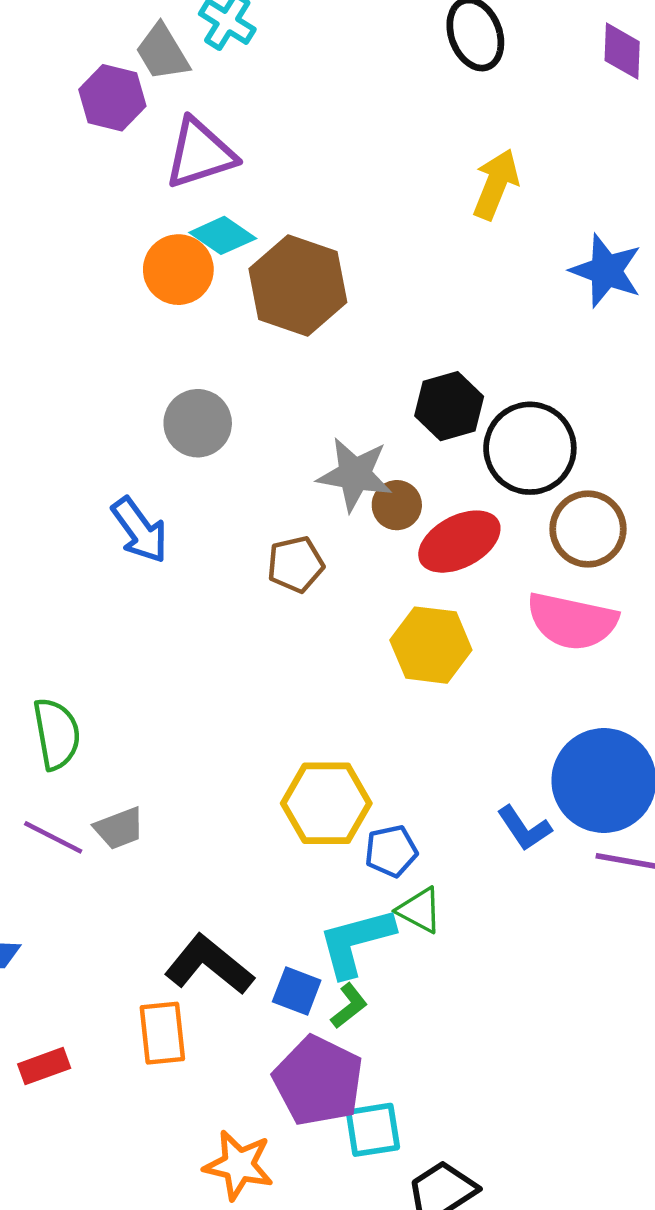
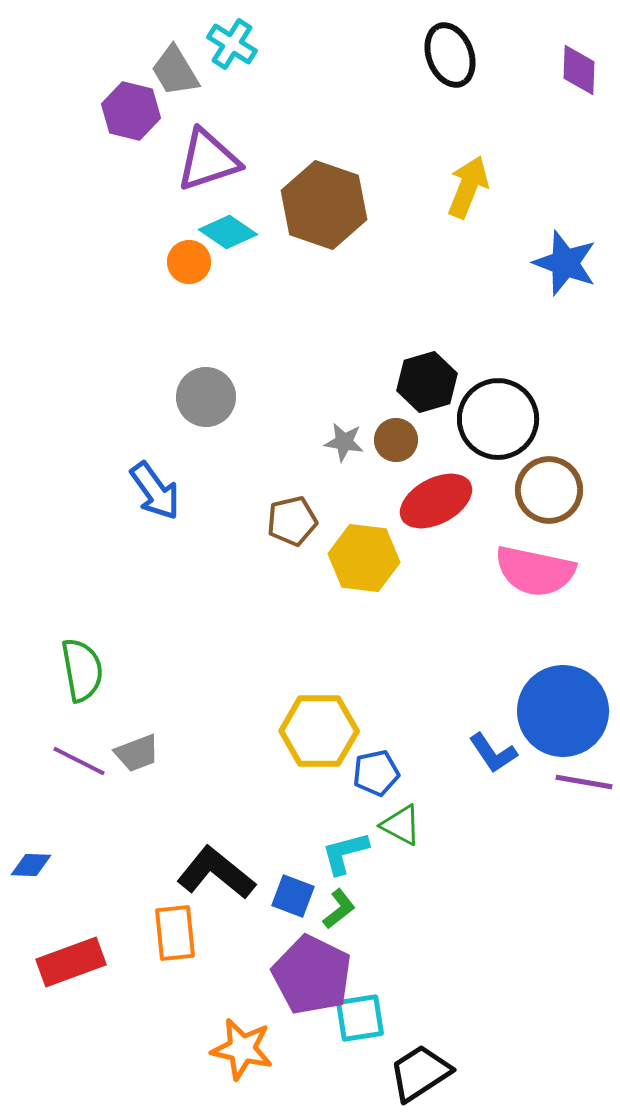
orange circle: (178, 270) -> (189, 262), size x0.7
brown hexagon: (298, 286) -> (324, 205), moved
gray star: (355, 474) -> (344, 442), size x0.6
brown circle: (397, 505) -> (396, 440), moved
yellow hexagon: (431, 645) -> (364, 558), moved
cyan L-shape: (356, 942) -> (345, 853), size x0.7
red rectangle: (44, 1066) -> (71, 962), size x1.5

